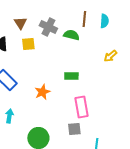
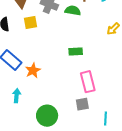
orange star: (42, 92) -> (33, 70), moved

